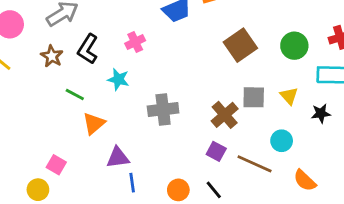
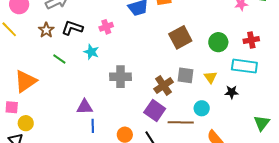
black L-shape: (88, 49) -> (72, 28), turned 70
orange triangle: (94, 123) -> (26, 81), moved, size x1.4
purple square: (216, 151) -> (155, 111), size x1.5
brown line: (255, 164) -> (181, 122), turned -30
pink square: (56, 165) -> (12, 107), moved, turned -32

